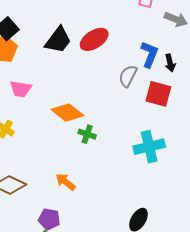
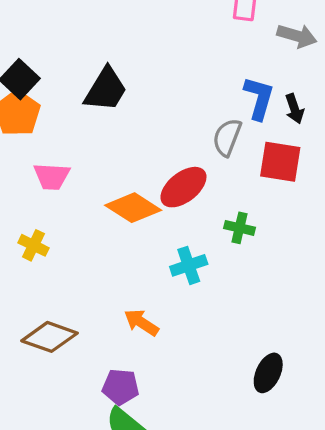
red ellipse: (94, 39) -> (183, 187), moved
green cross: (87, 134) -> (239, 228), moved
cyan cross: (149, 147) -> (189, 265), moved, size x0.7

